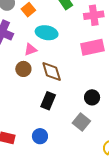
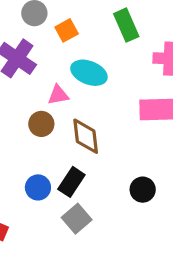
gray square: (81, 122) -> (77, 219), moved
blue circle: (40, 136) -> (38, 187), moved

